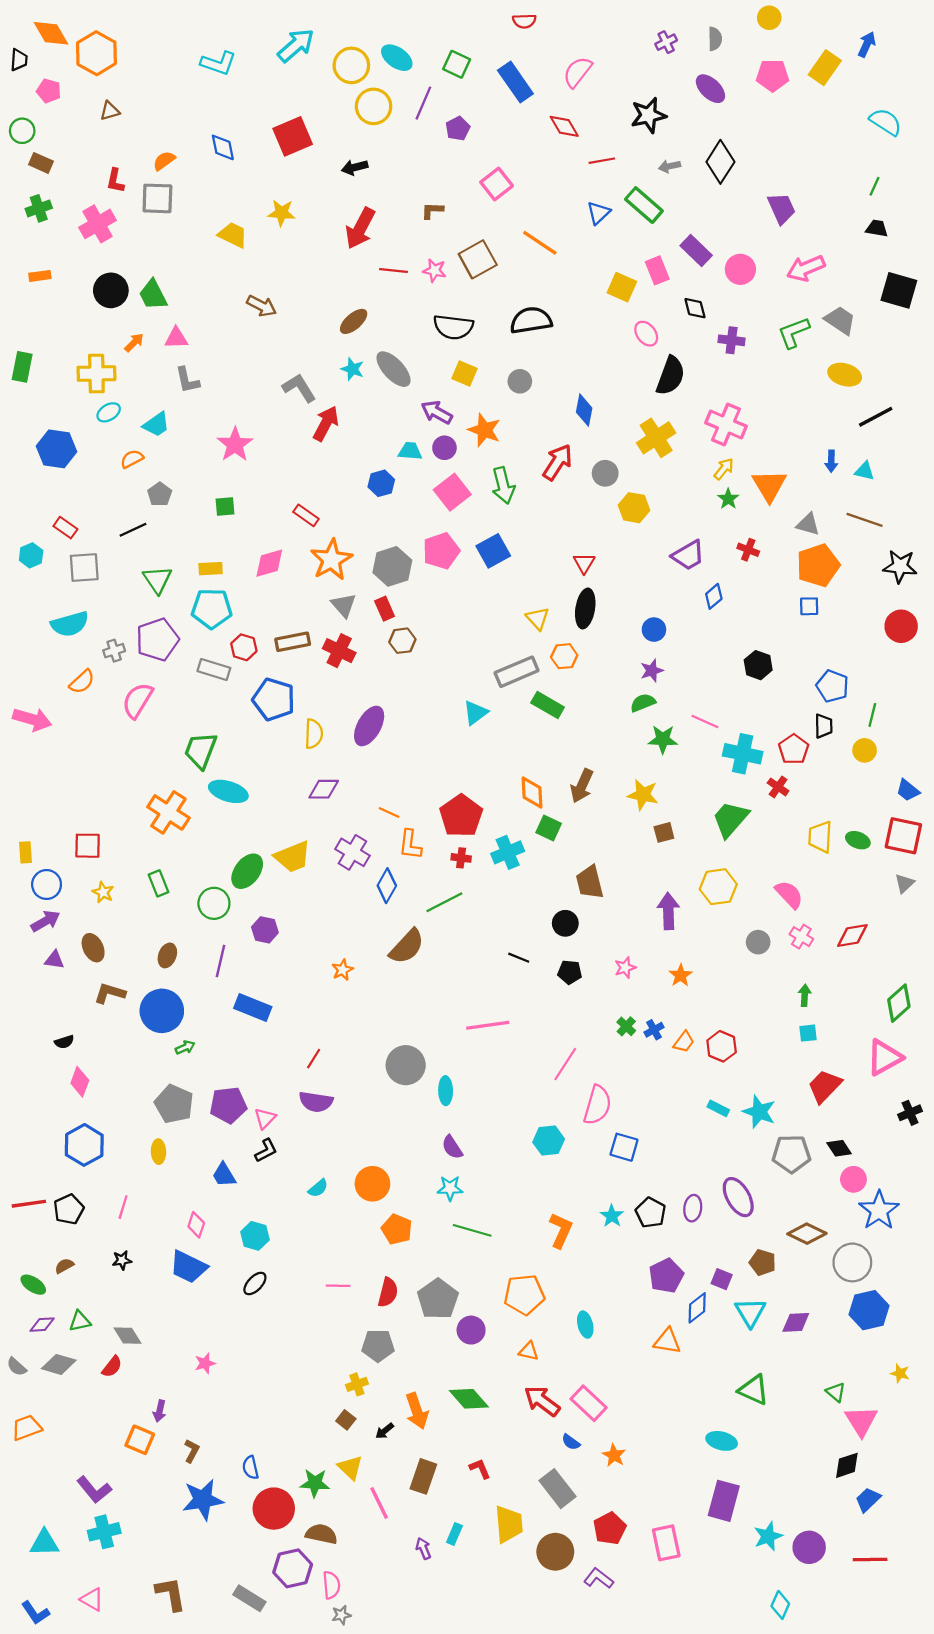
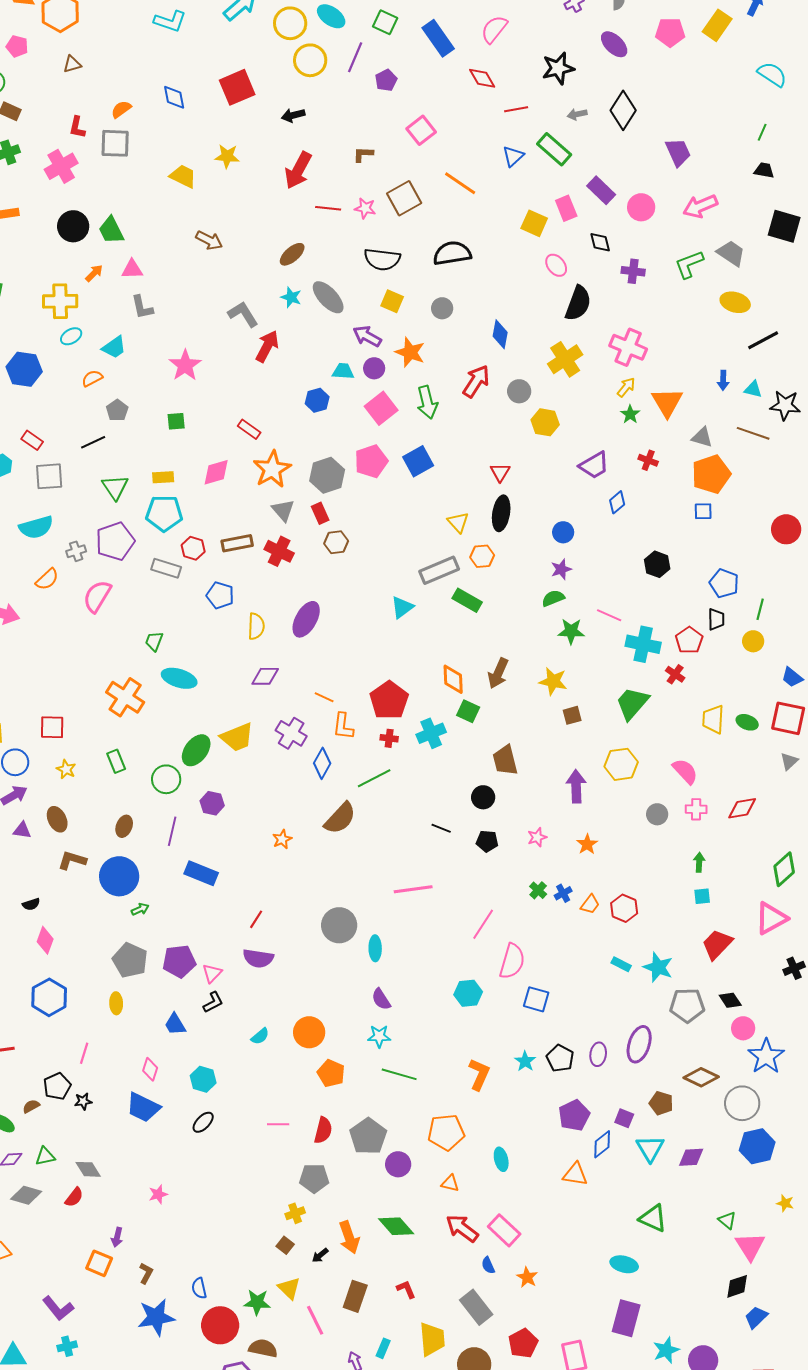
black star: (900, 566) -> (785, 405), moved
blue pentagon: (274, 699) -> (220, 595), size x0.7
green trapezoid: (201, 750) -> (154, 641), size x0.6
pink cross: (801, 937) -> (696, 809), turned -30
purple ellipse: (738, 1197) -> (639, 1044), turned 48
black pentagon: (69, 1209) -> (57, 1086), moved
blue semicircle: (571, 1442) -> (488, 1265), turned 30
cyan cross: (104, 1532) -> (67, 1346), size x0.7

